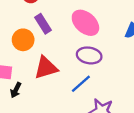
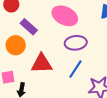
red triangle: (46, 68) -> (42, 64), turned 30

